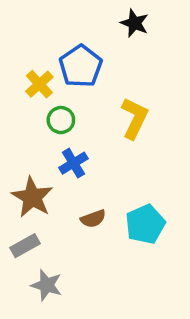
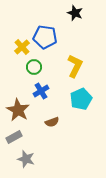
blue pentagon: (81, 66) -> (45, 37), turned -30
cyan pentagon: (145, 224) -> (81, 99), moved

